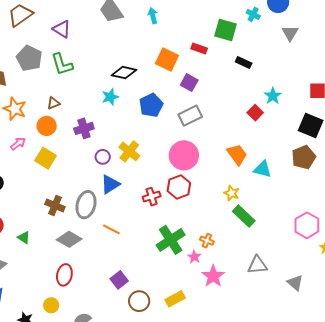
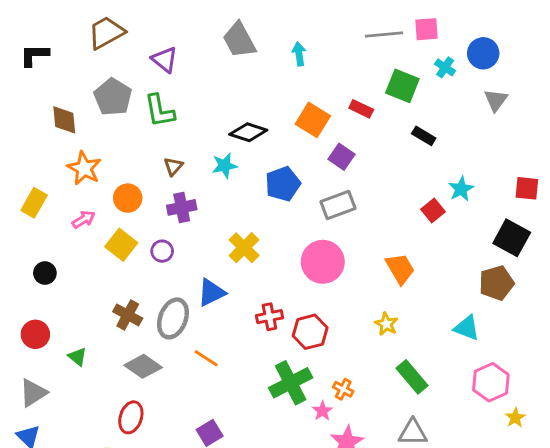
brown triangle: (54, 103) -> (173, 166), moved, turned -32
purple circle: (103, 157) -> (162, 251), moved
cyan triangle: (262, 169) -> (467, 328), moved
red hexagon: (179, 187) -> (310, 332), moved
green rectangle: (244, 216) -> (412, 377), moved

